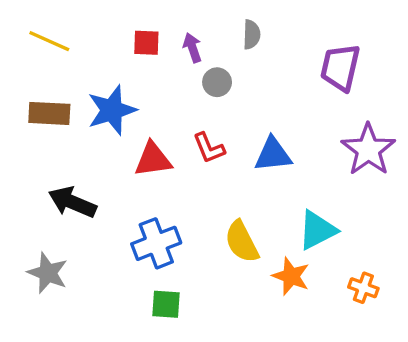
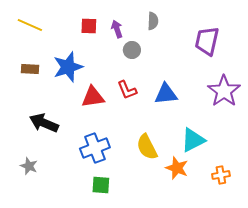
brown rectangle: (49, 113) -> (30, 69), size x0.7
gray star: (48, 273) -> (29, 166), size x0.7
orange cross: (363, 288) -> (221, 175), turned -30

